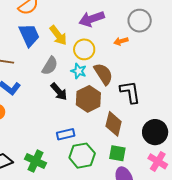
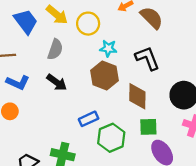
cyan star: (79, 71) -> (108, 48), moved
brown semicircle: (103, 74) -> (152, 18), moved
black arrow: (59, 92) -> (57, 82), moved

